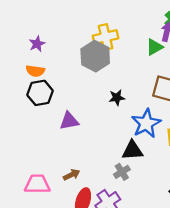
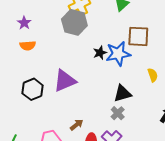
black hexagon: (40, 93) -> (33, 89), moved
purple triangle: (69, 121) -> (65, 81), size x1.4
blue star: (146, 123) -> (118, 54), moved, turned 30

